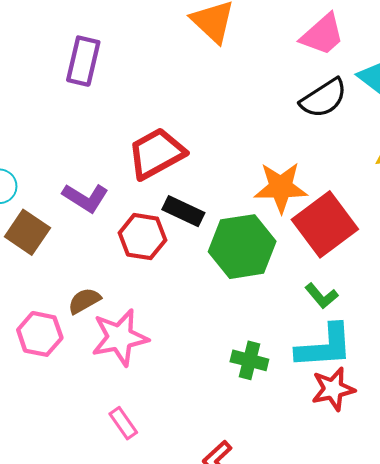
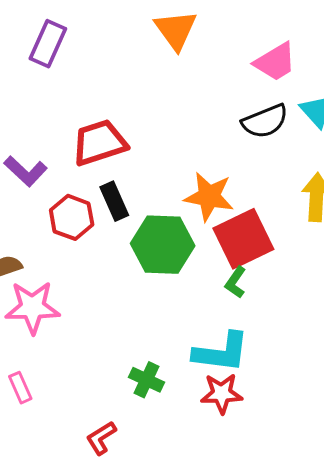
black rectangle: (183, 211) -> (114, 201), turned 30
green L-shape: (321, 296) -> (236, 282), moved, turned 64
green cross: (249, 360) -> (146, 380), moved

